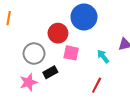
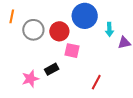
gray circle: (34, 54) -> (33, 30), moved
cyan arrow: (103, 56) -> (109, 29), moved, turned -144

